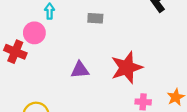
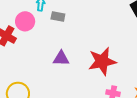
gray rectangle: (95, 18) -> (58, 17), moved

